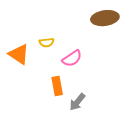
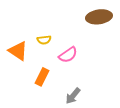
orange rectangle: (57, 86) -> (42, 77), moved, turned 36

